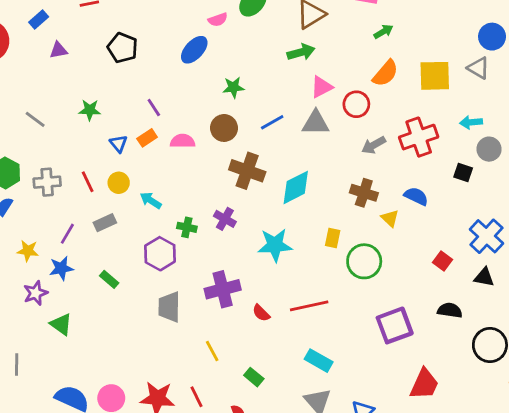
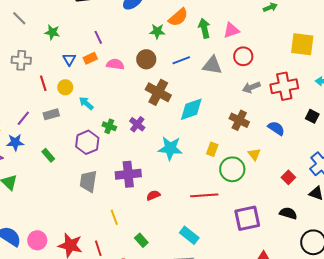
green arrow: (301, 52) -> (204, 28), moved, turned -96
orange semicircle: (385, 73) -> (178, 17), moved
pink triangle: (322, 87) -> (231, 30), moved
gray line: (35, 119) -> (19, 18), moved
gray cross: (47, 182) -> (21, 60), moved
yellow triangle: (390, 218) -> (254, 154), moved
red line: (309, 306) -> (204, 195), moved
red semicircle: (261, 313) -> (153, 195), turned 104

